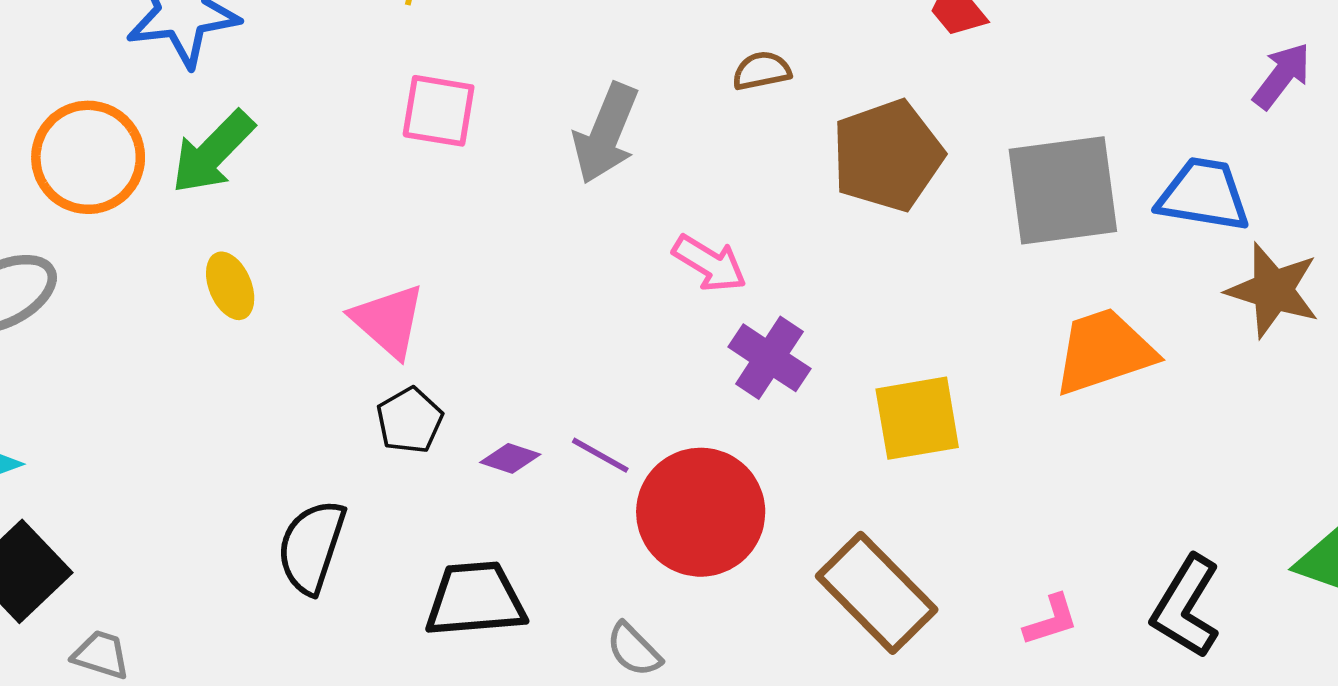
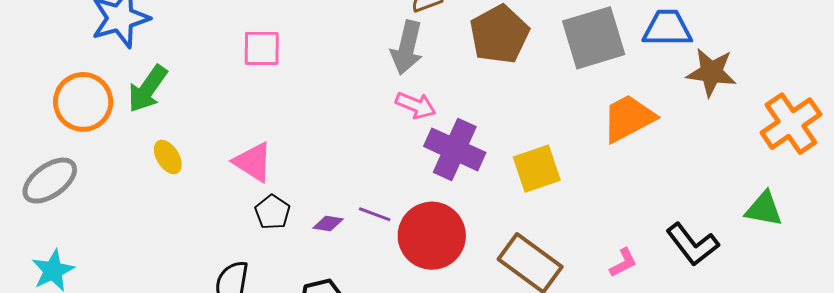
gray arrow: (606, 133) -> (407, 48), moved
purple cross: (769, 358) -> (455, 149), size x1.4
black L-shape: (1186, 607) -> (692, 244), turned -60

